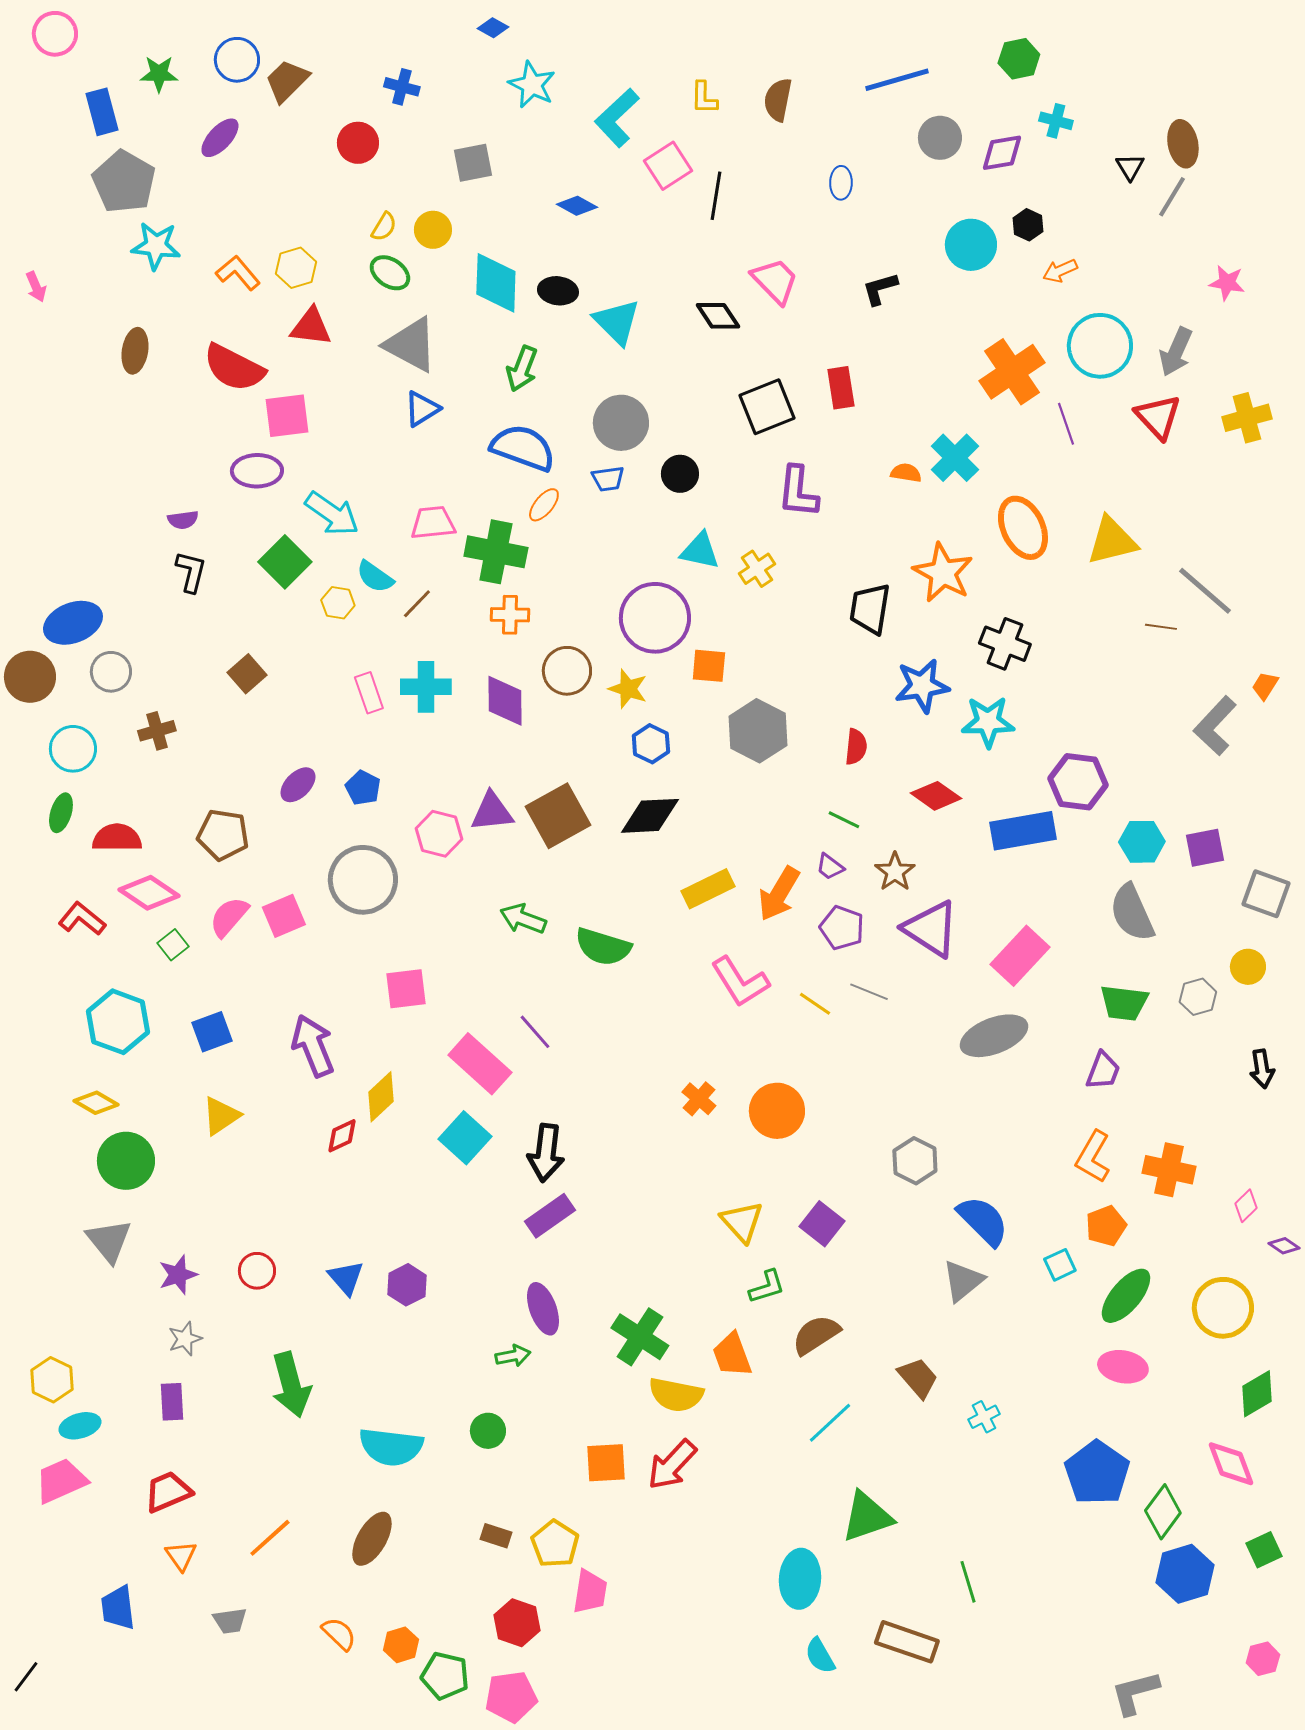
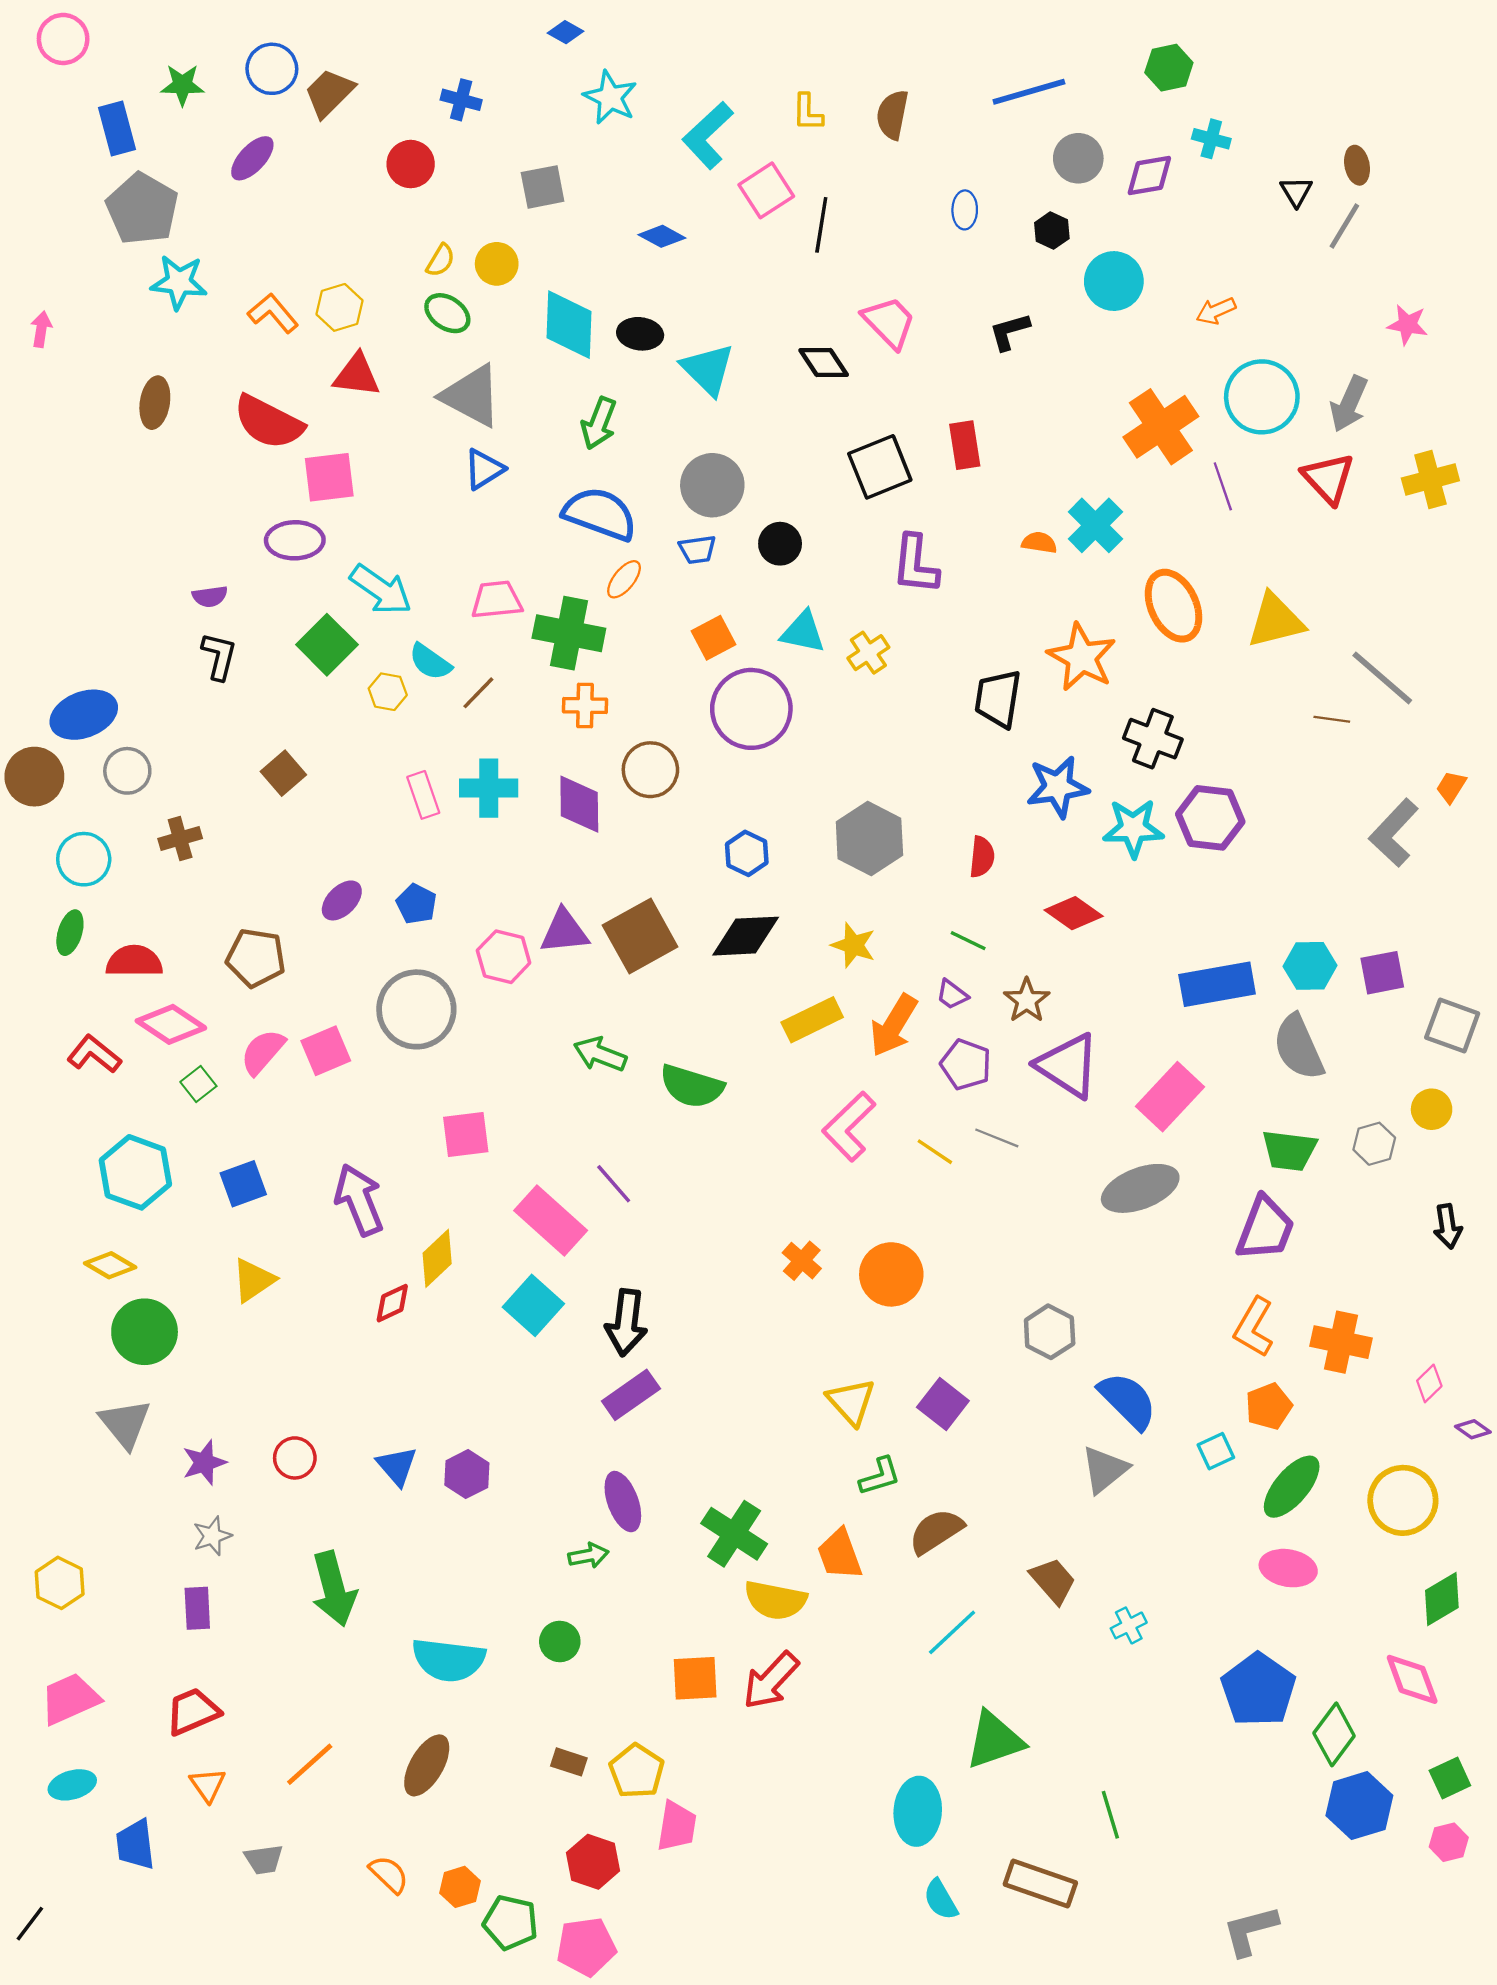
brown ellipse: (1183, 144) -> (1357, 165), size x0.7
black hexagon: (1028, 225) -> (1052, 231), moved
pink arrow: (36, 287) -> (41, 329), turned -148
orange square: (709, 666) -> (713, 638), moved, turned -33
yellow star: (628, 689) -> (853, 945), moved
purple hexagon: (1078, 782) -> (1210, 818), moved
blue rectangle: (1023, 831) -> (1217, 984), moved
pink L-shape: (740, 982) -> (849, 1126), turned 78
purple trapezoid: (1103, 1071) -> (1265, 1229), size x1.5
cyan ellipse: (80, 1426) -> (72, 1785), moved
pink hexagon: (1263, 1659) -> (1449, 1842), moved
gray L-shape: (1135, 1693) -> (1250, 1931), moved

